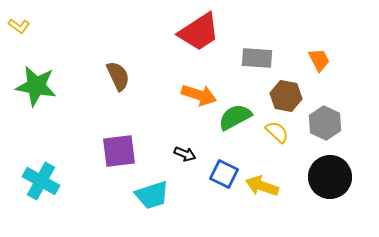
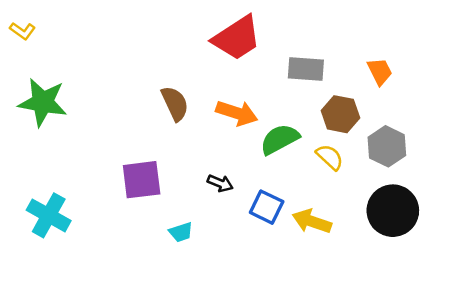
brown semicircle: (118, 76) -> (175, 103), moved
cyan trapezoid: (152, 195) -> (181, 232), size x0.6

